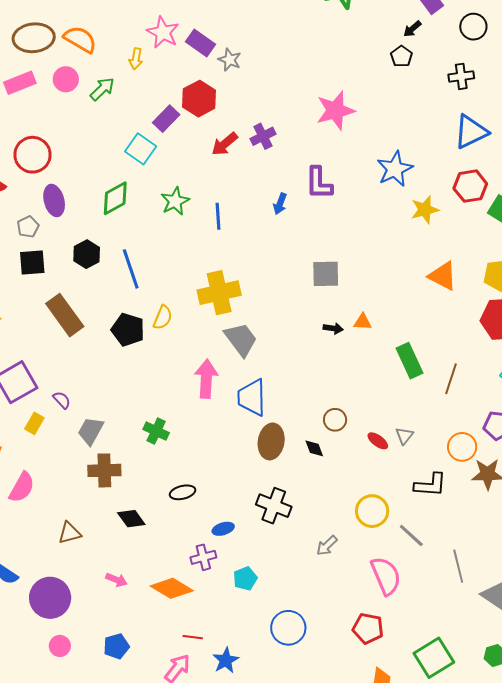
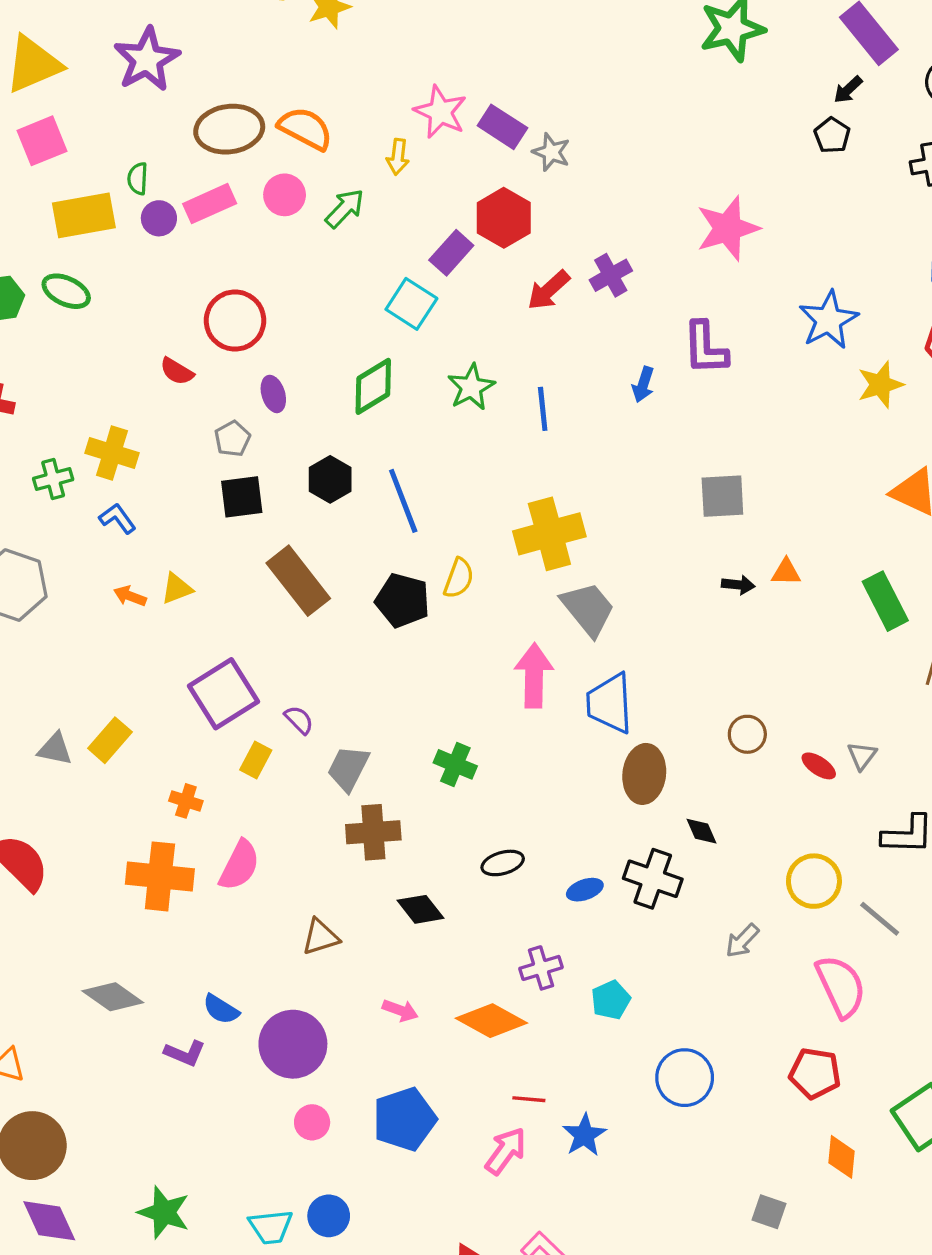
purple ellipse: (54, 200) -> (273, 394), size x0.7
green rectangle: (410, 361) -> (885, 601), moved
black diamond: (314, 448) -> (701, 831), moved
blue ellipse: (223, 529) -> (585, 890), moved
blue pentagon: (116, 646) -> (404, 1119), size x1.5

